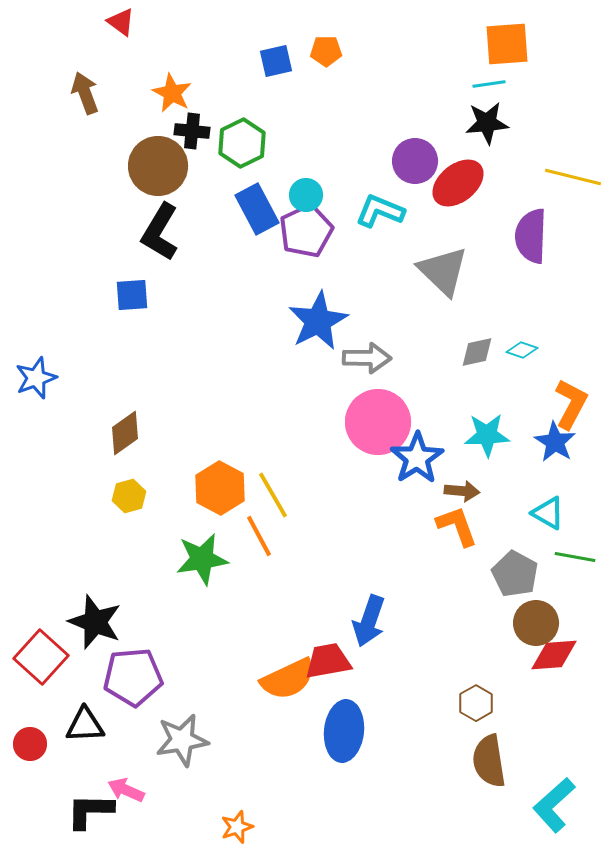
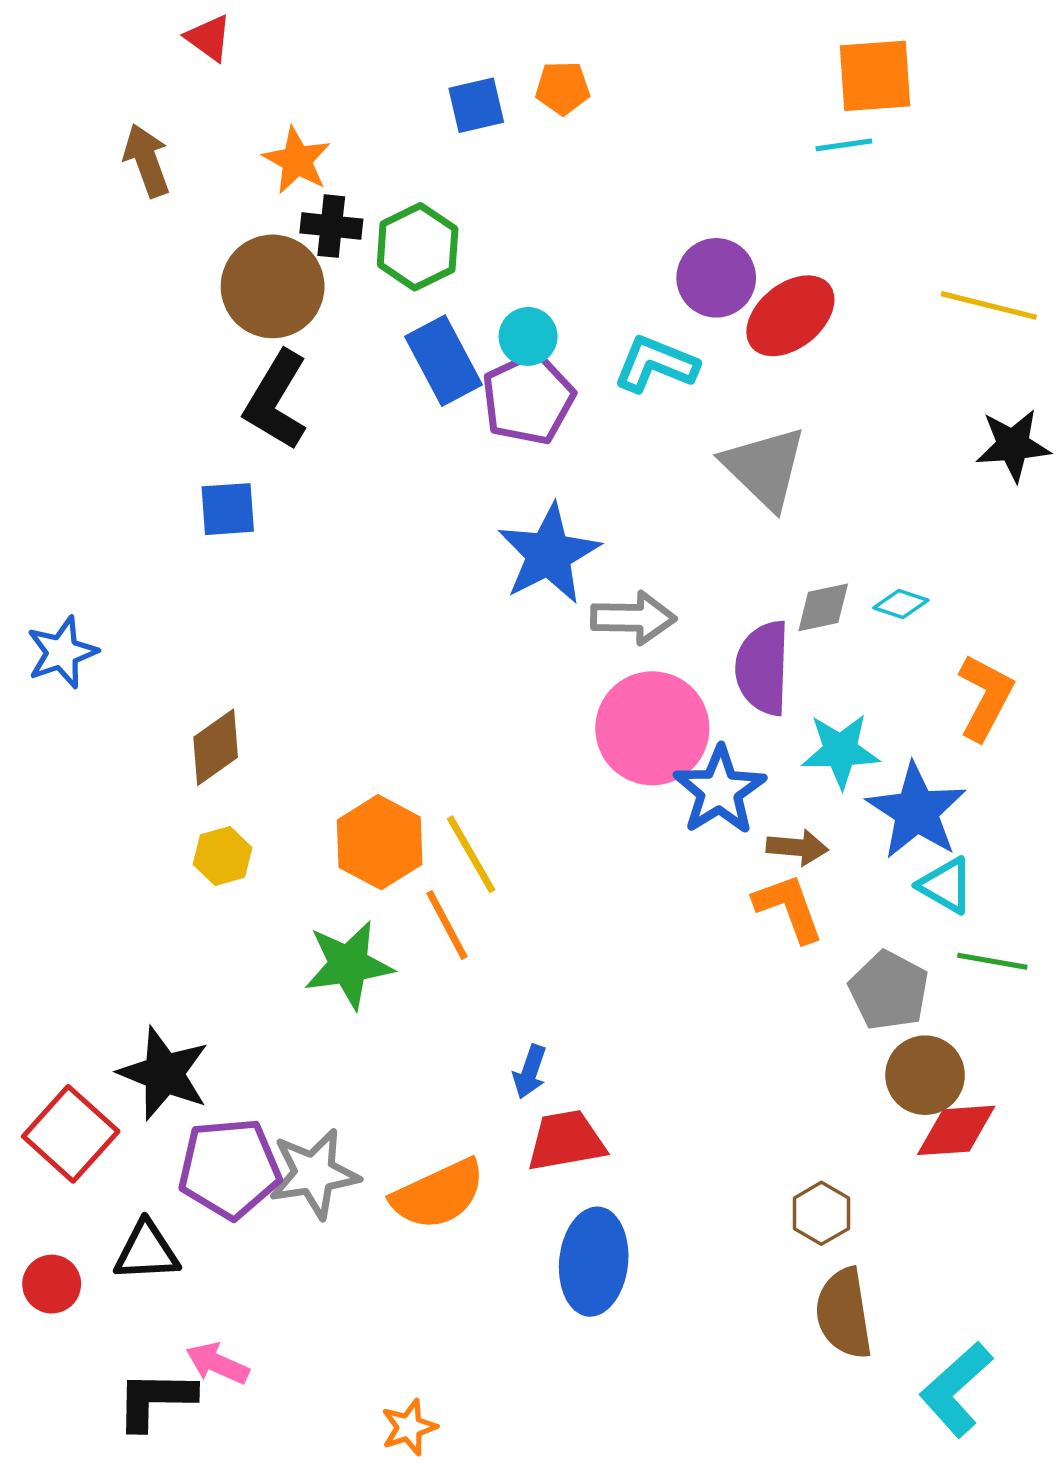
black star: (487, 123) -> (1013, 445), moved
purple semicircle: (531, 236) -> (763, 668), moved
blue star: (555, 442) -> (916, 811), moved, size x1.4
blue arrow: (369, 621) -> (530, 1072), moved, size x0.6
orange semicircle: (288, 679) -> (438, 1194), moved
gray star: (182, 740) -> (314, 1174), moved

